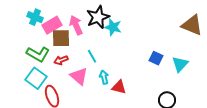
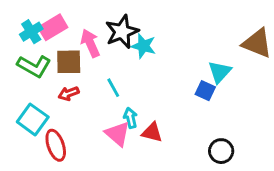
cyan cross: (35, 17) -> (31, 32), turned 35
pink rectangle: (52, 25) -> (53, 27), moved
green L-shape: (38, 54) -> (34, 66), moved
cyan triangle: (180, 64) -> (220, 72), moved
pink triangle: (79, 76) -> (118, 134), moved

